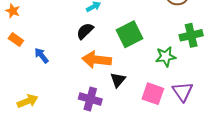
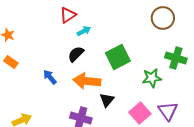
green cross: (191, 35) -> (176, 58), turned 30
blue arrow: (41, 55) -> (50, 77), moved
pink square: (153, 94) -> (140, 113), turned 30

